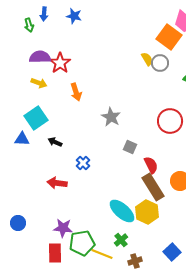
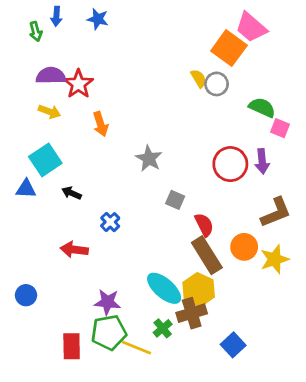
blue circle: (18, 223) -> (26, 295), moved
purple star: (63, 228) -> (107, 302), moved
brown cross: (135, 261) -> (192, 313), moved, size x1.5

